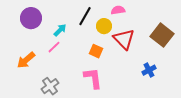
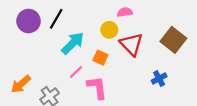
black line: (85, 16) -> (56, 19), moved
cyan arrow: (60, 30) -> (73, 43), moved, size x1.6
pink line: (54, 47) -> (76, 72), moved
orange arrow: (26, 60) -> (21, 84), moved

